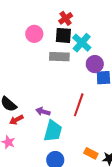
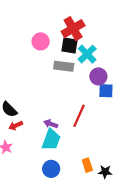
red cross: (66, 18) -> (73, 29), size x1.6
purple arrow: (43, 112) -> (51, 124), moved
orange rectangle: (91, 153) -> (87, 165), turned 40

